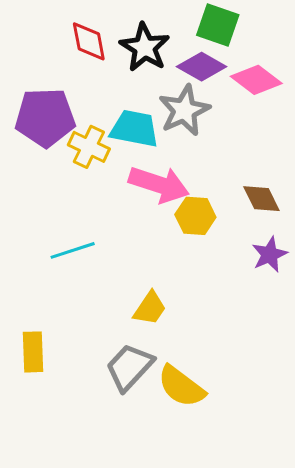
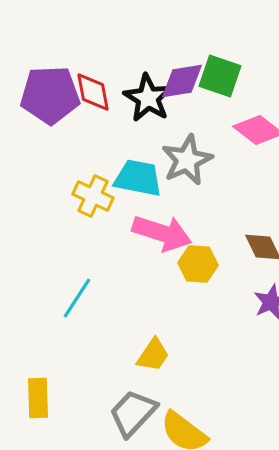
purple diamond: (202, 67) -> (182, 81), moved, turned -39
purple pentagon: (45, 117) -> (50, 95), moved
cyan line: (73, 250) -> (77, 298), turned -39

